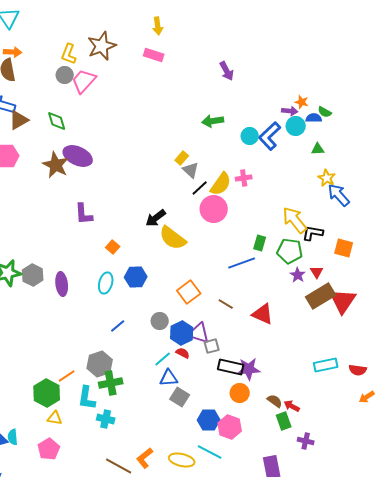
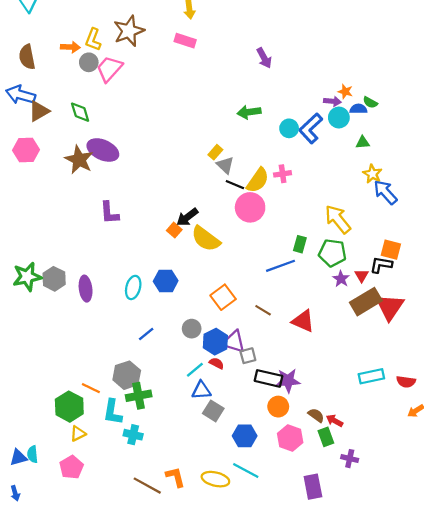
orange arrow: (13, 52) -> (70, 47), moved
black line: (200, 188) -> (235, 185), turned 66
black L-shape: (313, 233) -> (381, 265), moved
orange square: (113, 247) -> (174, 230), moved
orange line: (67, 376) -> (91, 388), turned 60
yellow triangle: (55, 418) -> (78, 434), turned -35
pink hexagon: (230, 427) -> (290, 438), moved
orange L-shape: (145, 458) -> (175, 477), turned 115

